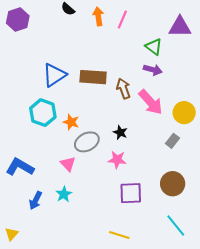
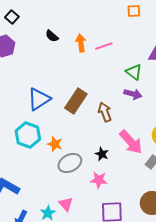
pink line: (122, 20) -> (104, 46), turned 48
brown rectangle: (93, 77) -> (76, 101), turned -60
pink arrow: (151, 102) -> (131, 142), moved
pink triangle: (68, 164) -> (66, 204), moved

